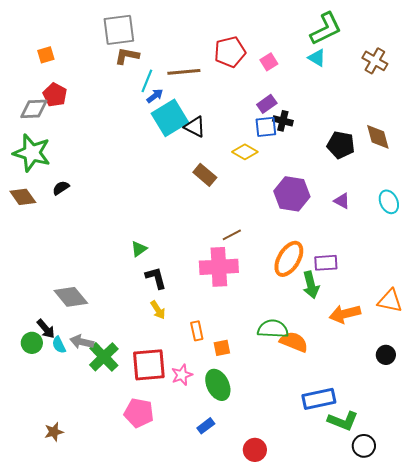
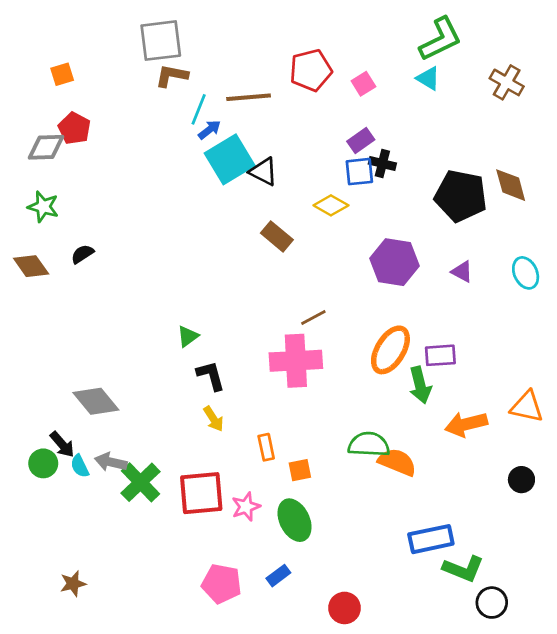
black pentagon: (341, 145) -> (461, 196), size x1.4
green star: (32, 153) -> (43, 207), size x0.6
pink pentagon: (139, 413) -> (222, 584), moved

